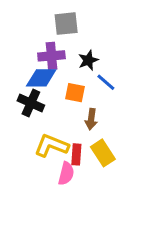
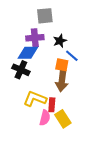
orange square: (75, 93) -> (62, 65), moved
brown arrow: (91, 119) -> (62, 81), size x1.5
yellow rectangle: (103, 153) -> (63, 119), moved

